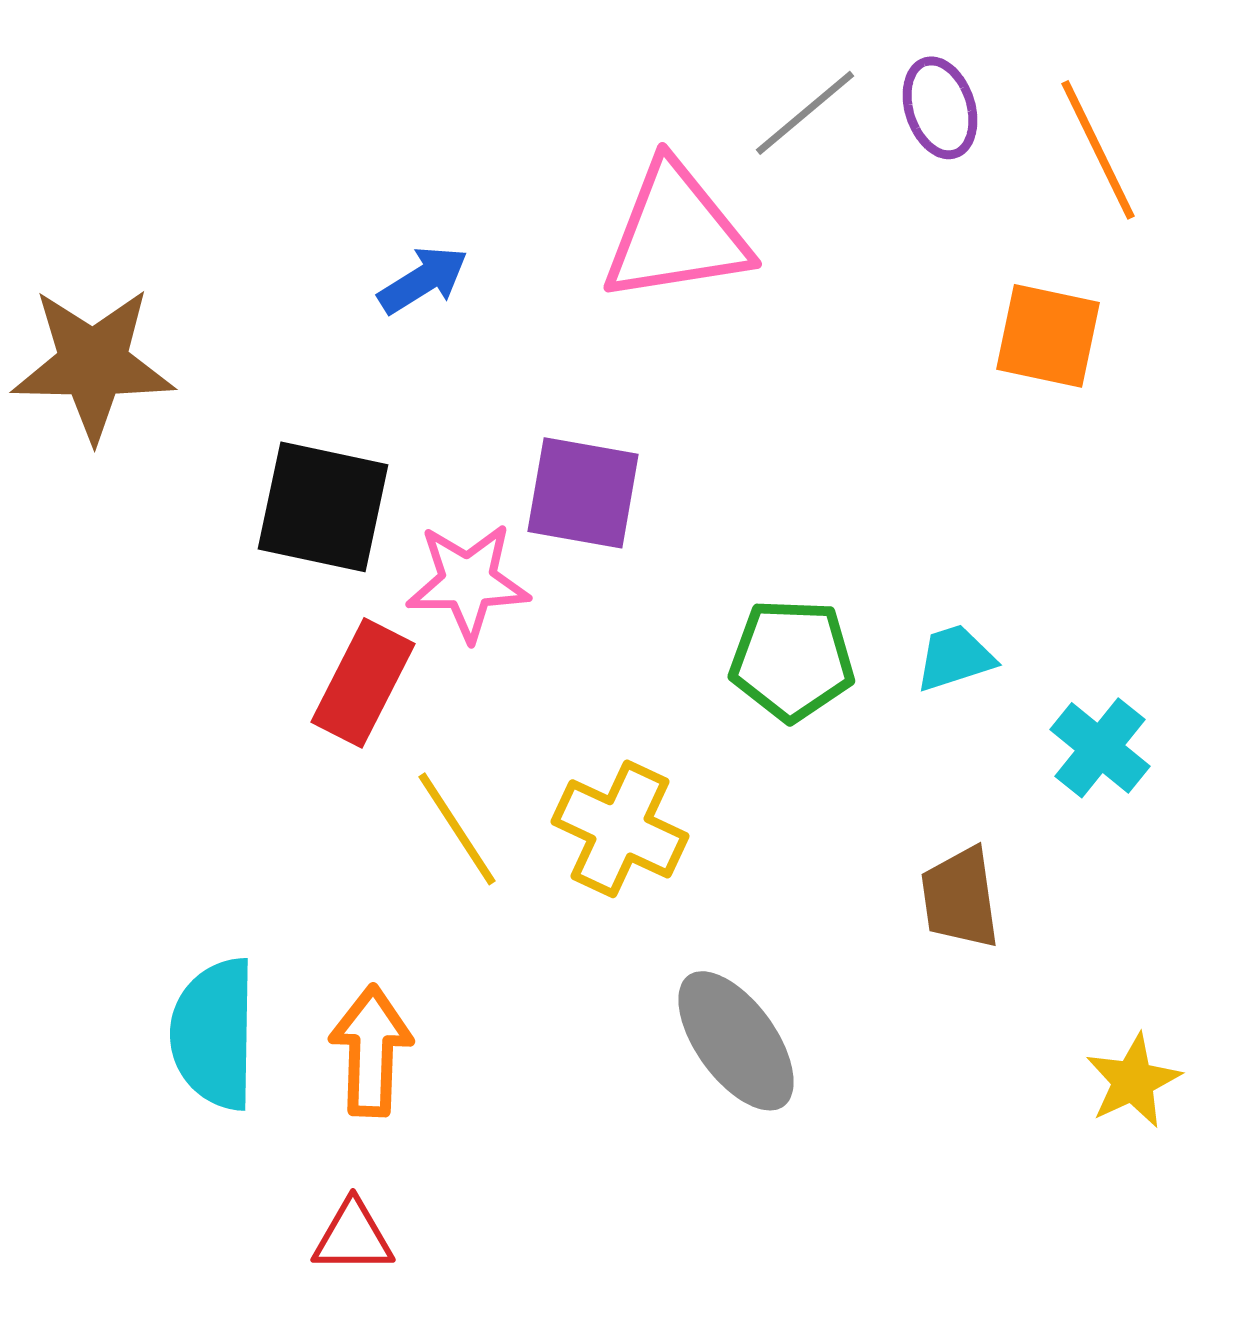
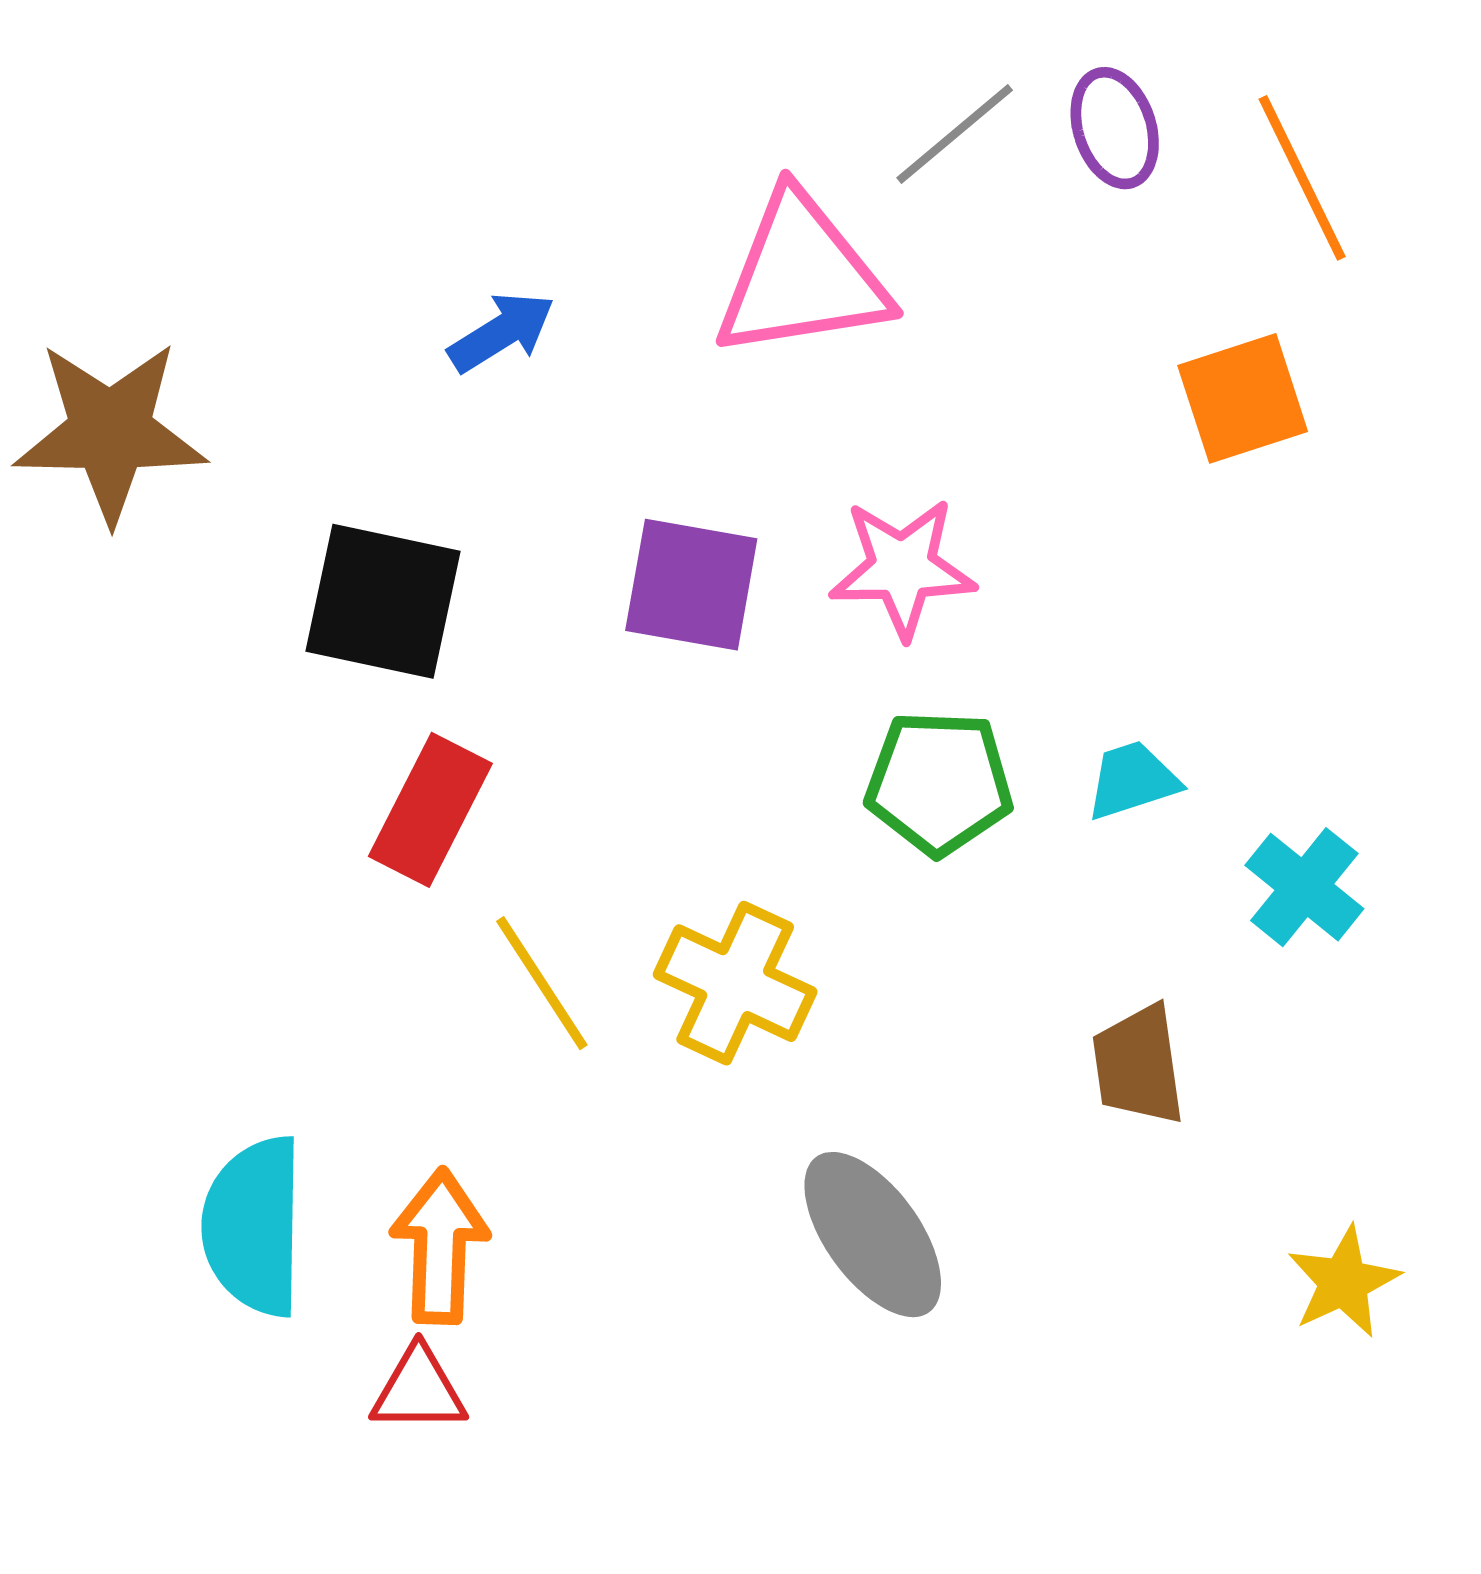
orange square: (1048, 336) -> (1243, 398), turned -30
pink star: (468, 582) -> (902, 568), moved
red triangle: (353, 1237) -> (419, 1390), moved

